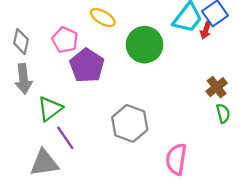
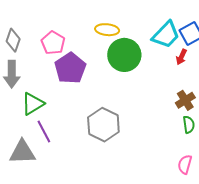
yellow ellipse: (103, 18) -> (107, 30), moved, turned -30
red arrow: (206, 30) -> (181, 57), moved
pink semicircle: (176, 159) -> (185, 164), moved, size x0.7

